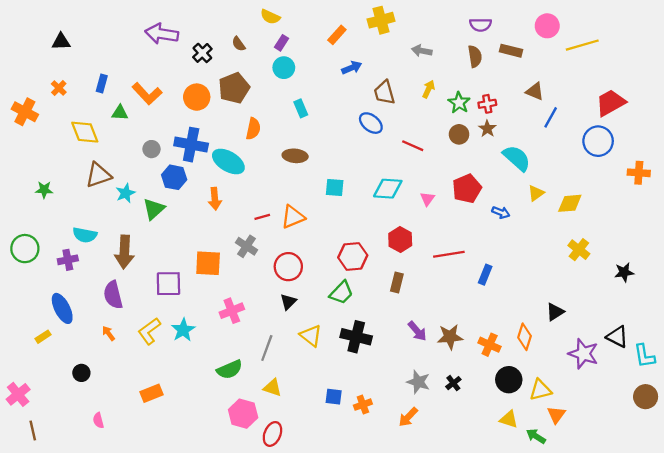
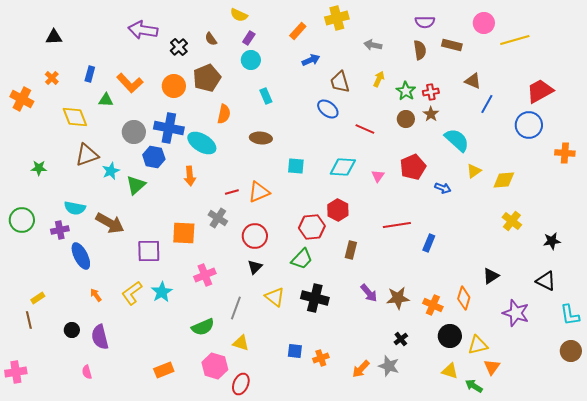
gray circle: (151, 149) -> (134, 132), size x1.5
red hexagon: (400, 240) -> (338, 210), moved
brown arrow: (124, 252) -> (110, 223), turned -64
purple semicircle: (113, 295) -> (100, 337), moved
blue ellipse: (62, 308) -> (81, 256), moved
black triangle: (617, 337) -> (546, 281), moved
gray star: (418, 382) -> (389, 366), moved
orange rectangle: (151, 393) -> (164, 370), moved
pink cross: (18, 394) -> (16, 372), moved, turned 30
brown line: (33, 431) -> (29, 320), moved

